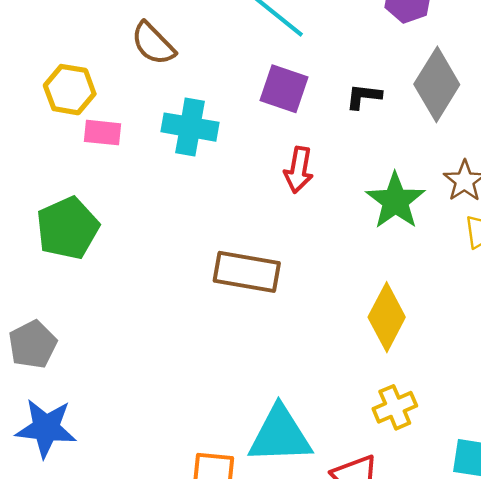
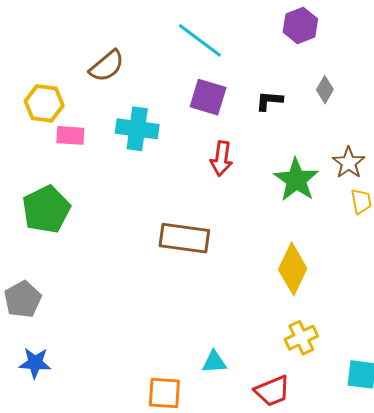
brown semicircle: (153, 44) -> (107, 66), turned -84
gray diamond: (437, 84) -> (325, 90), size x0.5
blue star: (46, 428) -> (35, 363), size x0.7
cyan triangle: (280, 435) -> (214, 362), size x0.5

